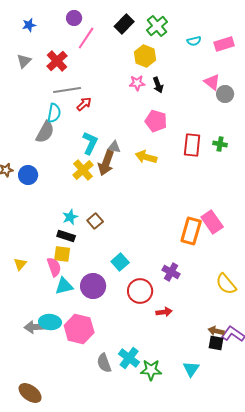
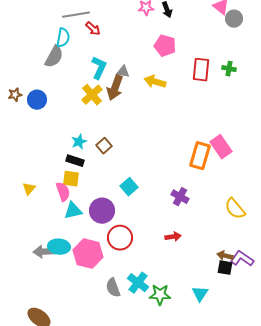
red arrow: (84, 104) -> (93, 29), turned 84
red circle: (140, 291) -> (120, 238), moved

